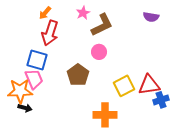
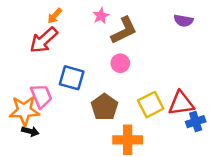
red arrow: (50, 33) -> (44, 40), moved, turned 30
blue square: (37, 60) -> (72, 78), moved
brown pentagon: (78, 75) -> (104, 107), moved

